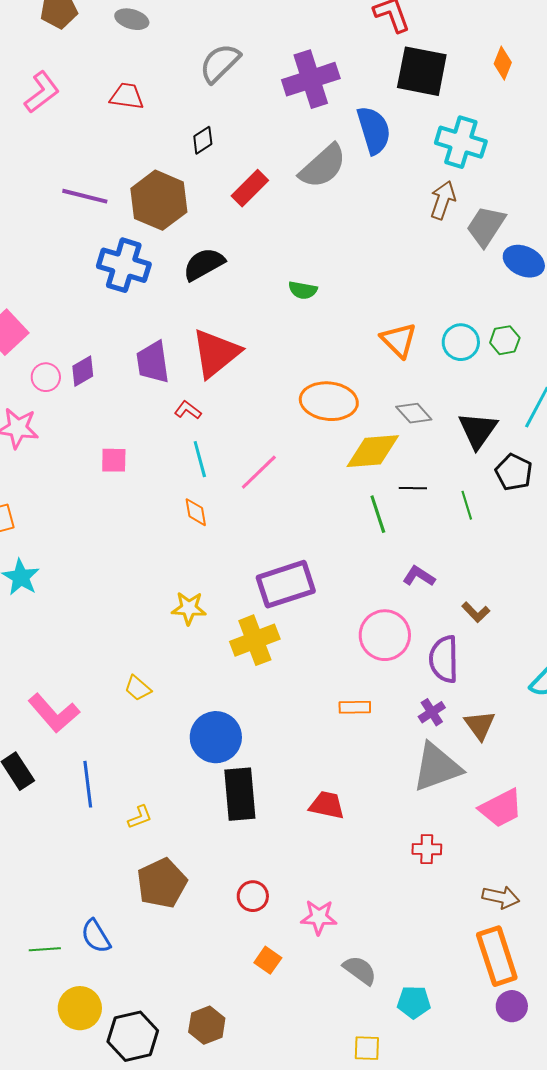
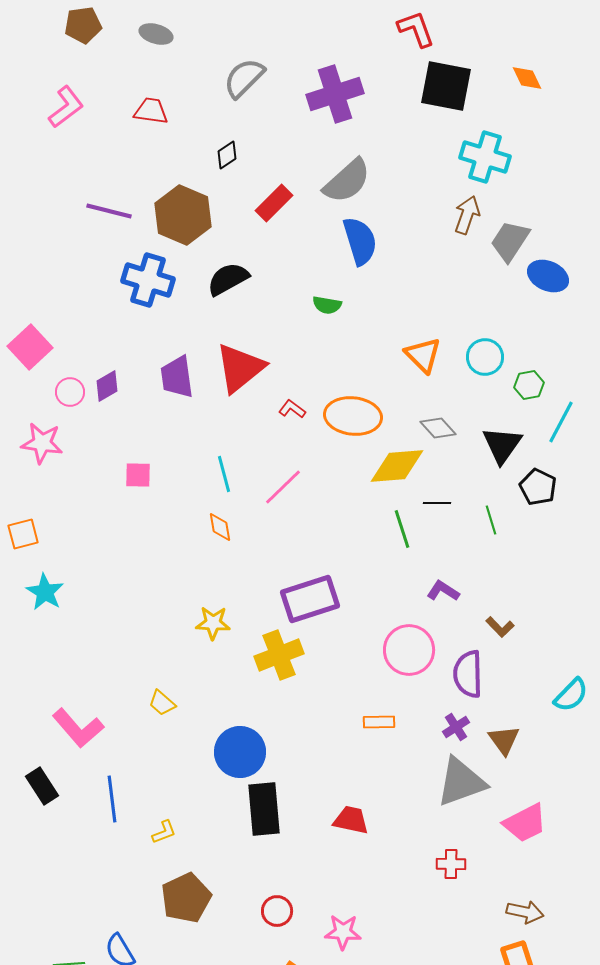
orange diamond: (503, 63) -> (527, 78), turned -48
blue semicircle: (374, 130) -> (360, 241), moved
green hexagon: (505, 340) -> (529, 385), moved
red L-shape: (188, 410) -> (292, 409), moved

